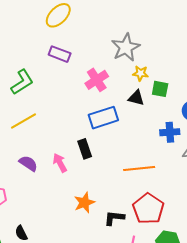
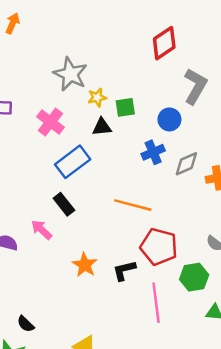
orange line: (139, 168) -> (133, 205), turned 40

